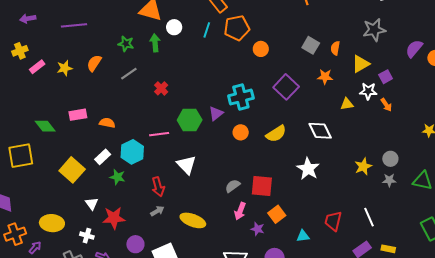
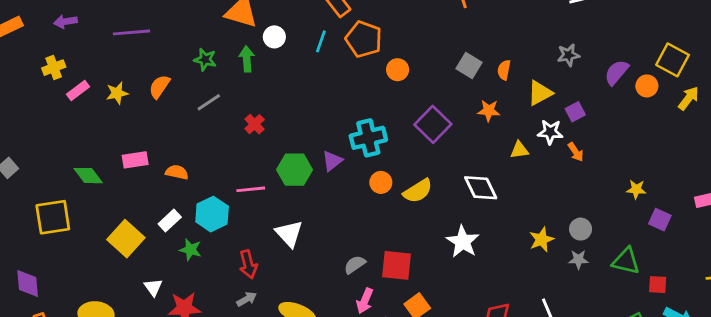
orange pentagon: (237, 28) -> (364, 39), turned 30
gray star: (374, 30) -> (568, 55), moved, size x0.7
orange circle: (241, 132) -> (381, 182), moved

